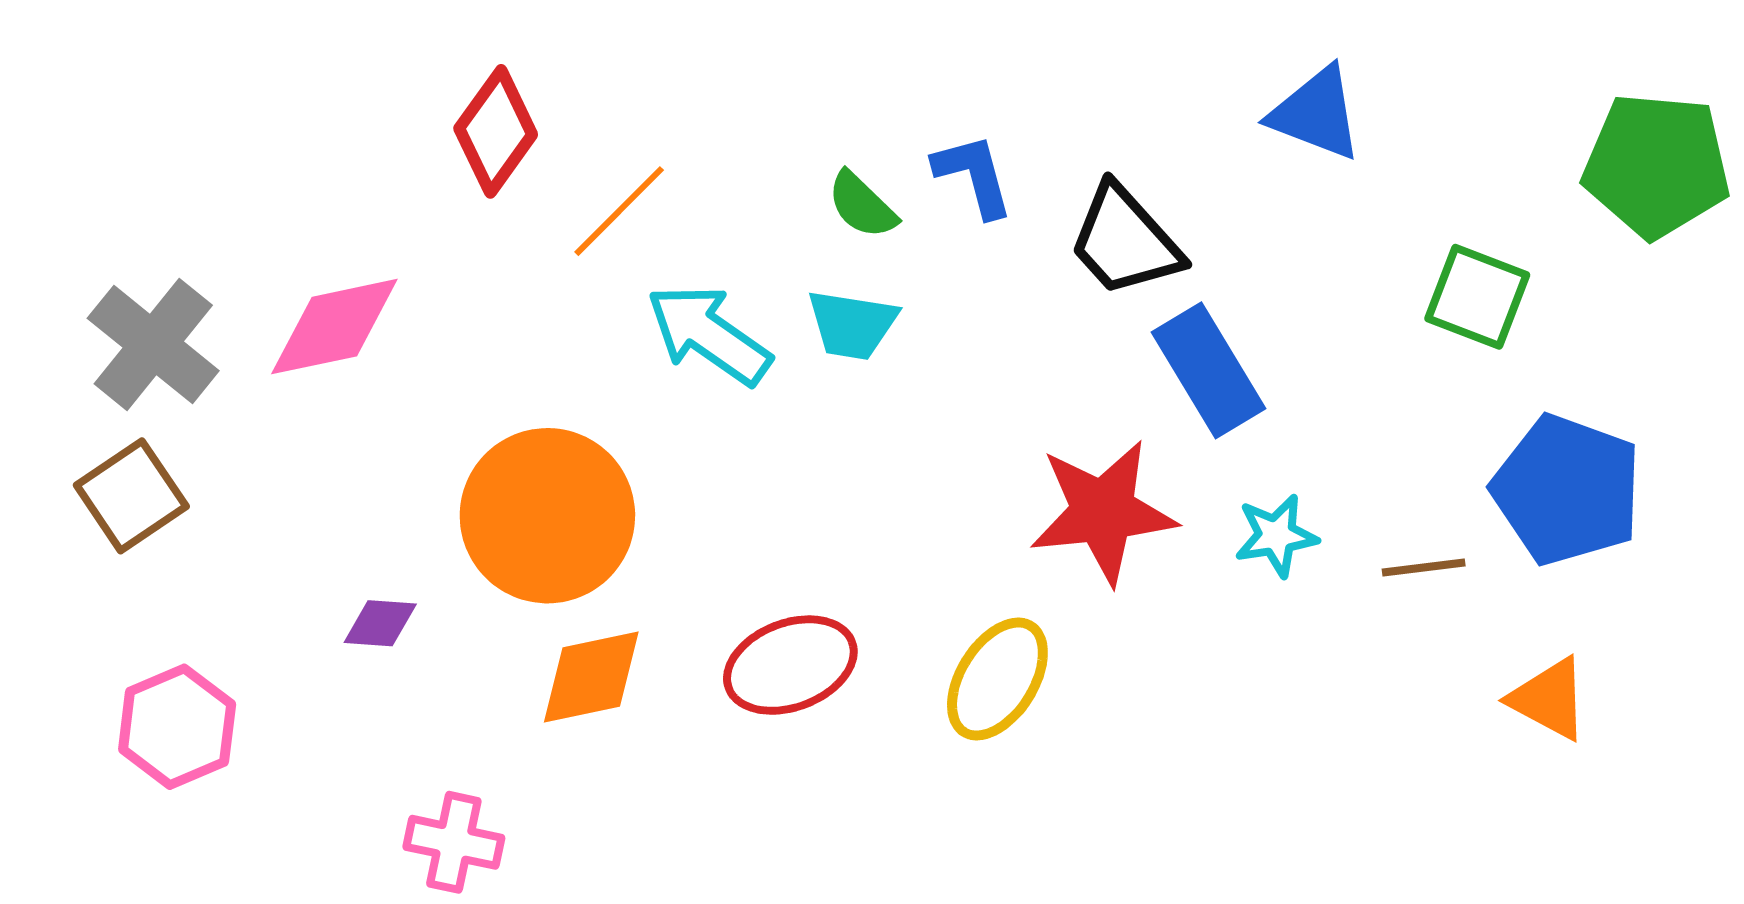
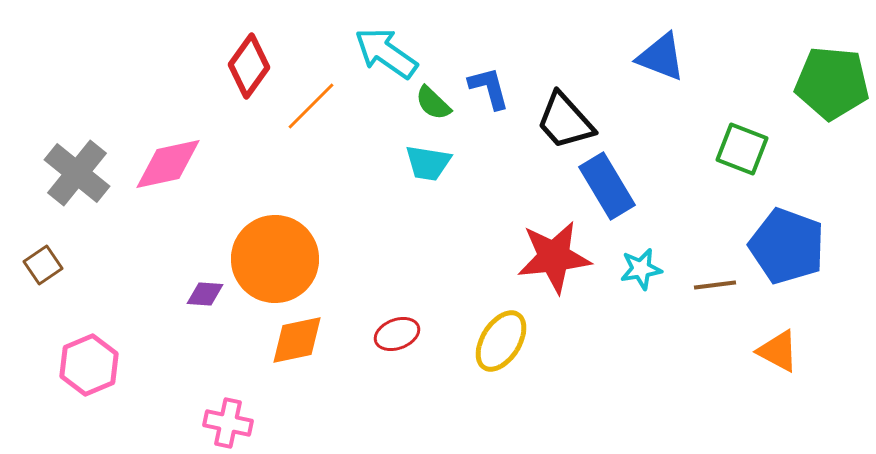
cyan arrow: (709, 335) -> (386, 53), moved
brown square: (131, 496) -> (43, 265), moved, size x0.7
purple diamond: (380, 623) -> (205, 294), moved
red ellipse: (790, 665) -> (397, 334), size x0.7

